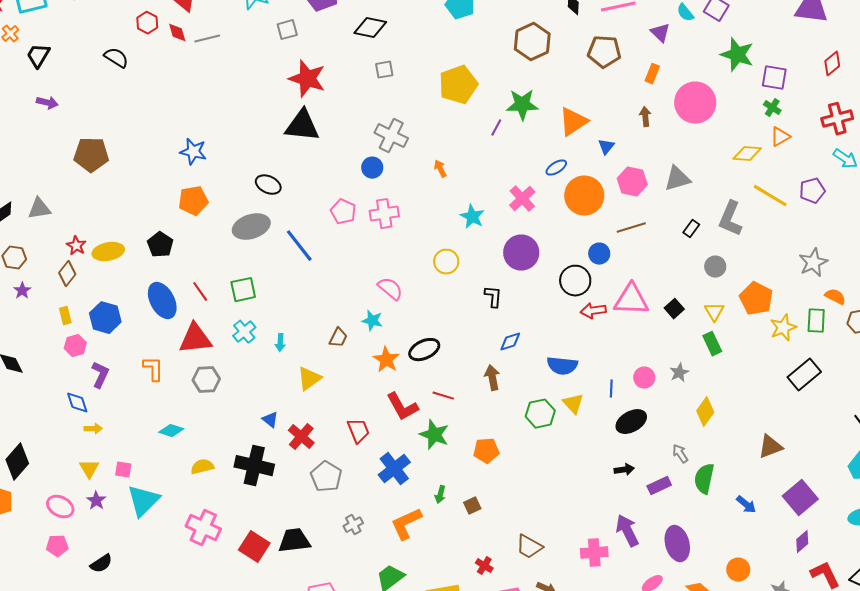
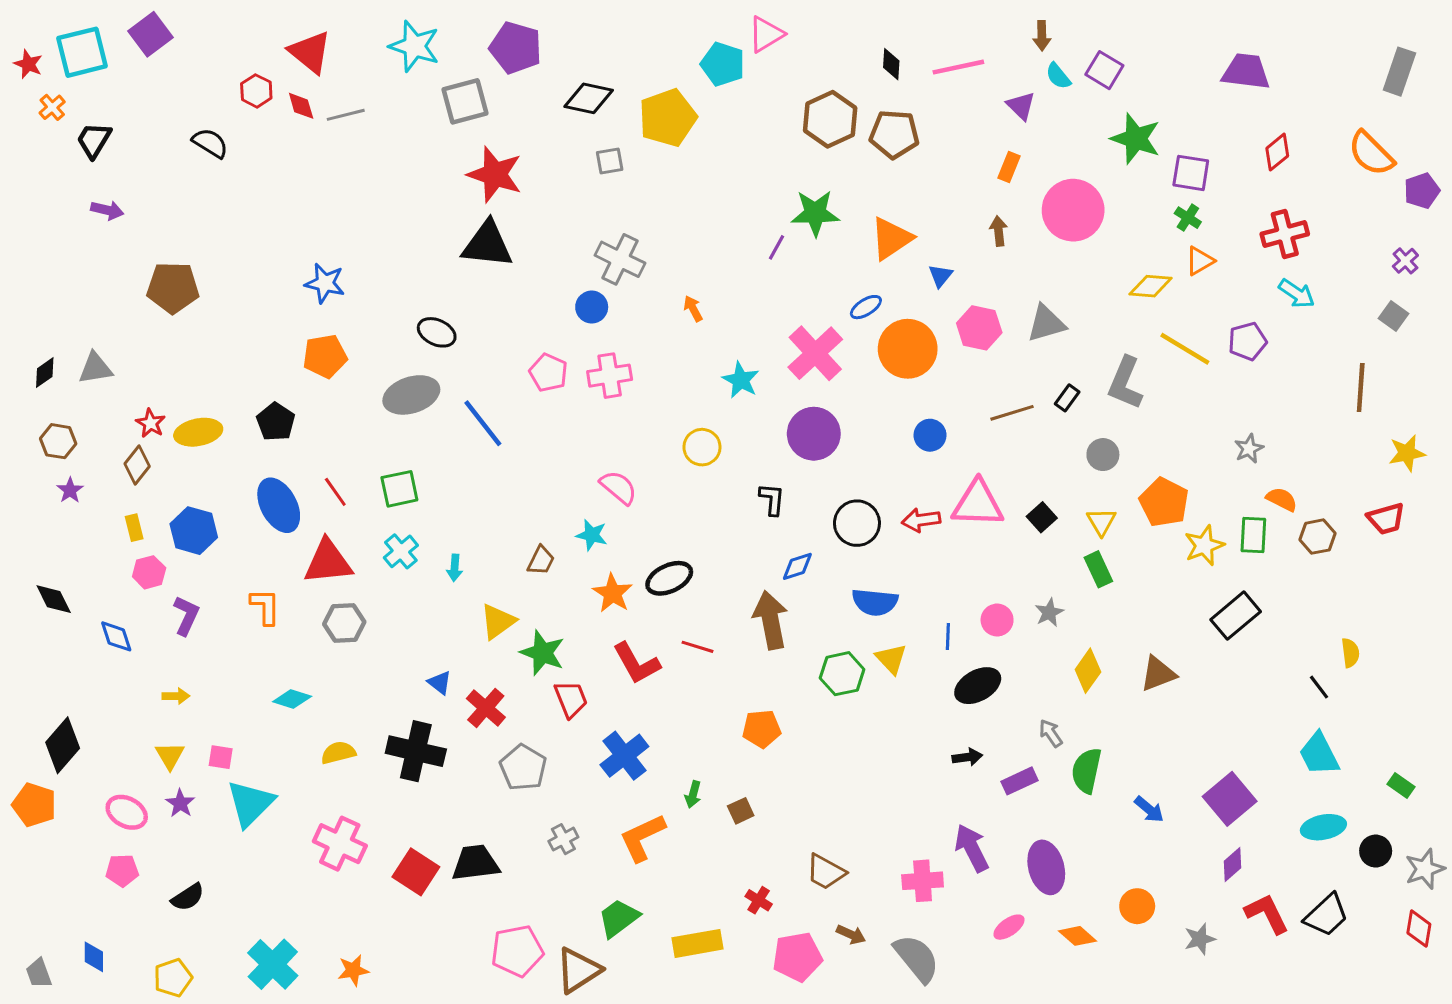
gray square: (287, 30) -> (465, 101), size x1.5
brown pentagon: (604, 52) -> (894, 134), moved
yellow pentagon: (458, 85) -> (668, 118), moved
pink cross: (522, 199) -> (815, 353), size x1.4
brown line: (631, 228) -> (1012, 413), moved
gray star: (813, 263) -> (1249, 449), size x0.7
black circle: (575, 281) -> (857, 523), moved
brown arrow: (492, 378) -> (771, 620), size x1.5
blue diamond: (77, 403) -> (116, 636), moved
green star: (434, 435) -> (543, 653), moved
brown triangle: (770, 447) -> (1158, 674), moved

